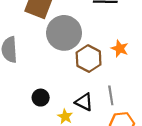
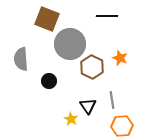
black circle: (41, 98) -> (49, 81), moved
black triangle: (84, 102) -> (88, 106), turned 30

